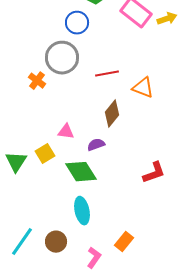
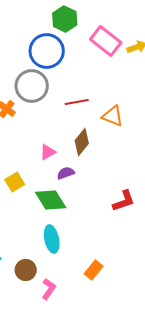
blue circle: (77, 23) -> (47, 51), size x1.5
pink triangle: (66, 132) -> (48, 152), moved, turned -36
pink L-shape: (94, 258) -> (49, 289), moved

